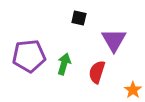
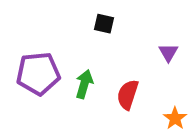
purple triangle: (114, 40) -> (168, 53), moved, size x0.6

